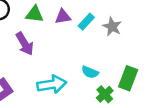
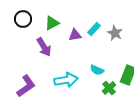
green triangle: (35, 14) -> (52, 23), turned -35
purple triangle: (63, 17) -> (75, 35), moved

